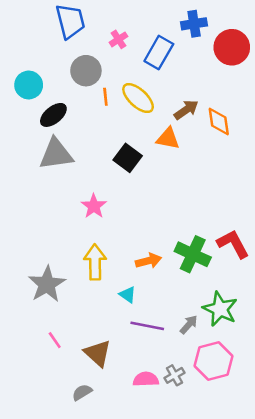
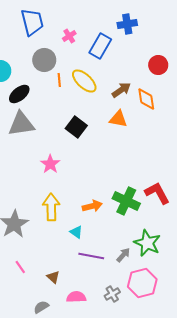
red circle: (232, 47) -> (158, 65), moved, size x0.7
orange triangle: (168, 138) -> (118, 119), moved
brown triangle: (98, 353) -> (53, 277), size x0.6
pink semicircle: (146, 379) -> (76, 297), moved

